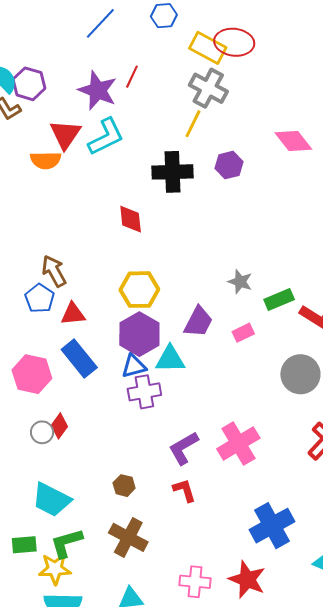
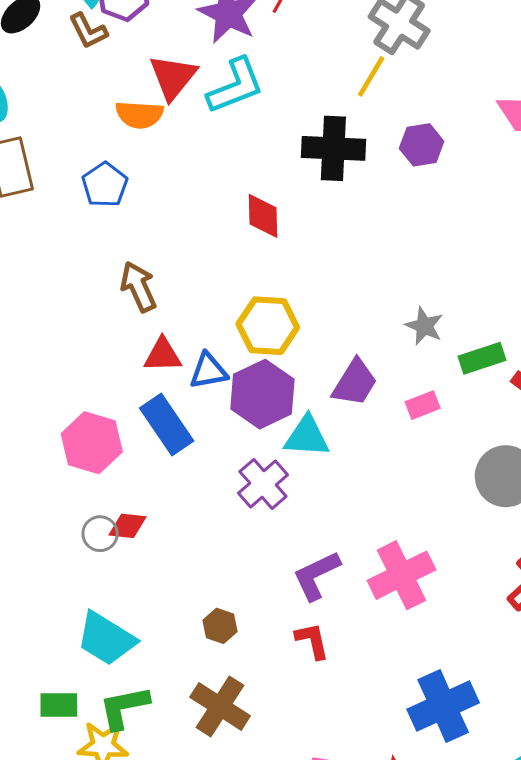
blue pentagon: (40, 298) -> (105, 185), moved
blue triangle: (134, 366) -> (208, 371), moved
purple cross: (144, 392) -> (263, 484), turned -36
red diamond: (59, 426) -> (128, 526), turned 55

